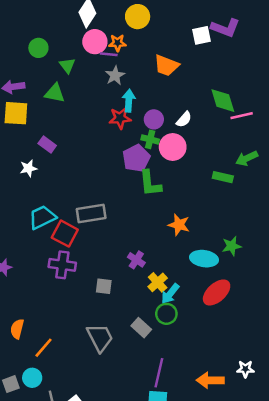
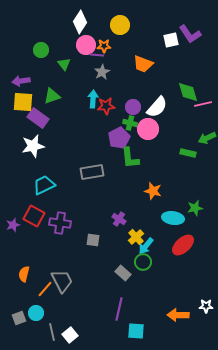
purple L-shape: (225, 28) -> (190, 34), turned 35
green triangle: (55, 93) -> (52, 96), moved, turned -30
cyan arrow: (129, 101) -> (93, 99), moved
white semicircle: (184, 119) -> (157, 107), size x1.6
purple rectangle: (47, 144) -> (38, 118), moved, size x1.5
white star: (28, 168) -> (33, 146), size x1.6
gray rectangle: (91, 213) -> (92, 172), moved
red square: (65, 234) -> (34, 216), moved
gray trapezoid: (100, 338) -> (62, 281), moved
purple line: (159, 373) -> (119, 309), moved

